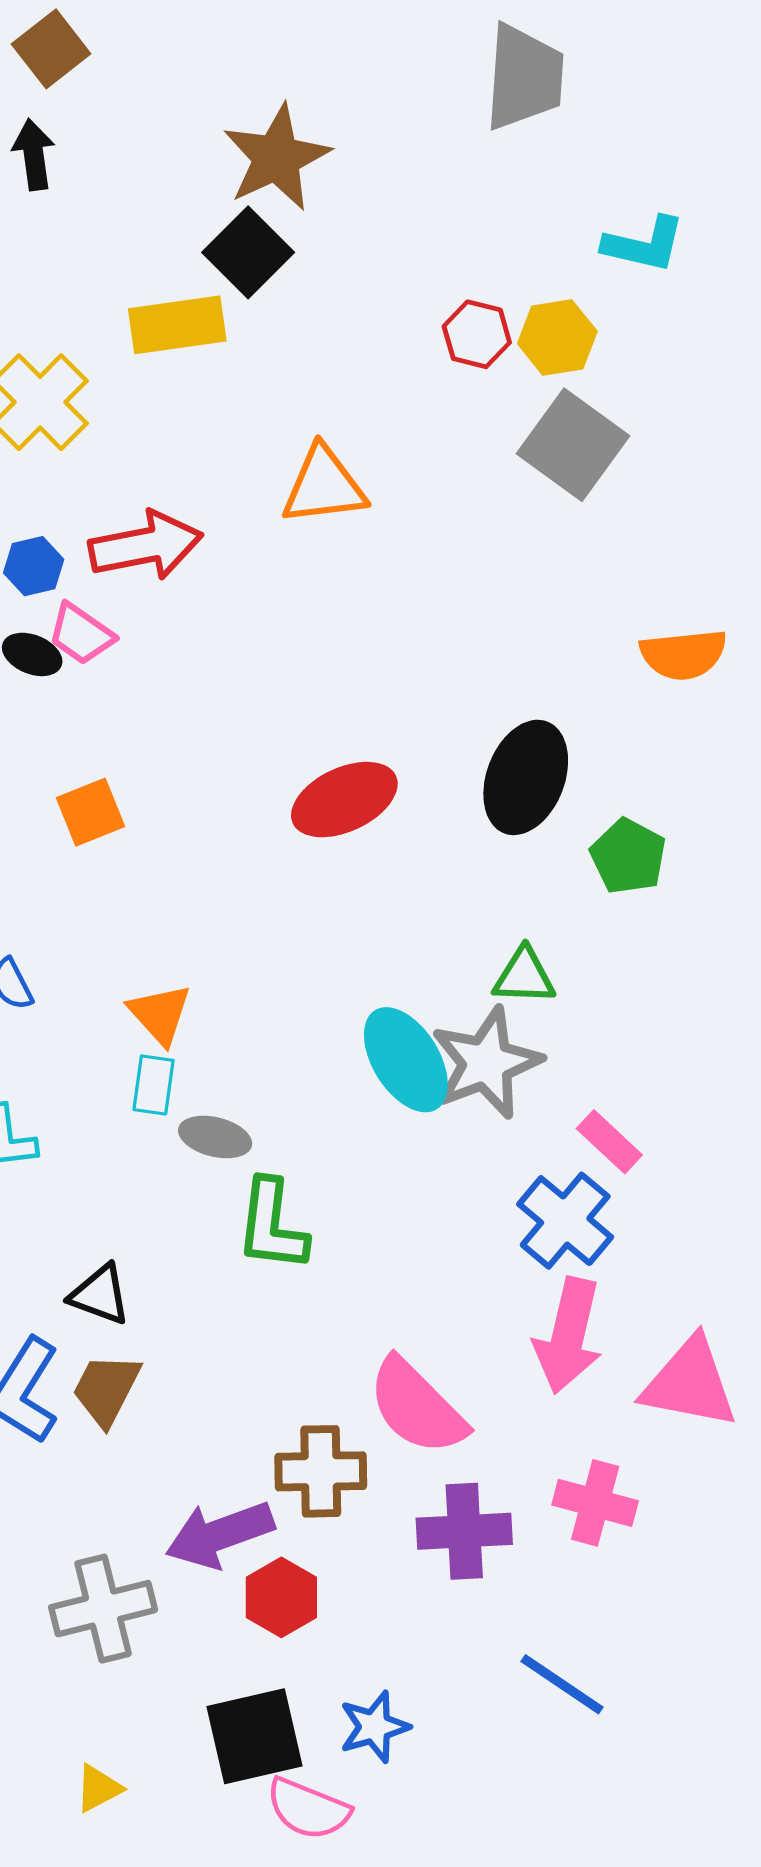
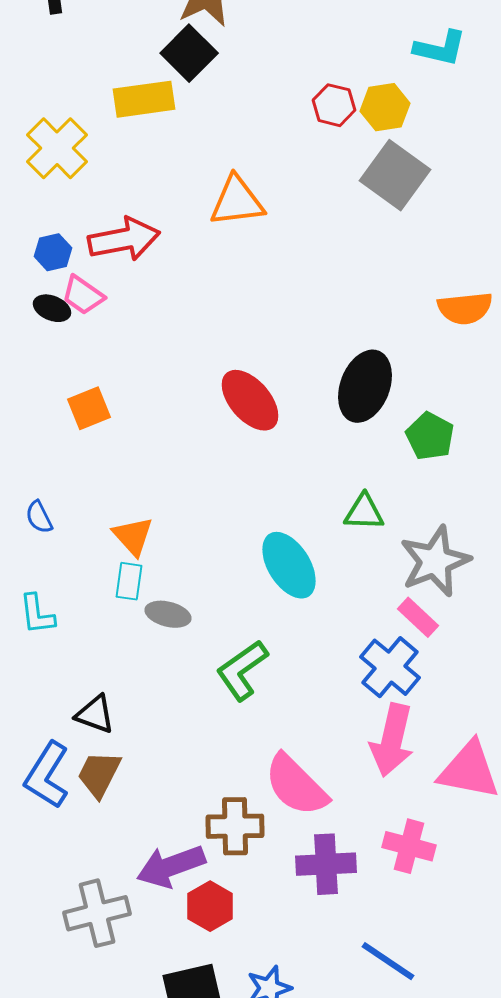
red ellipse: (344, 800) -> (250, 400), turned 74
gray star: (486, 1063) -> (435, 561), moved
green L-shape: (272, 1225) -> (242, 670), moved, turned 48

